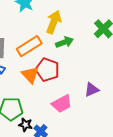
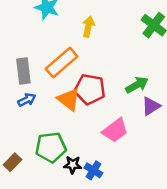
yellow arrow: (54, 22) -> (88, 27), size x0.7
green arrow: (64, 42) -> (137, 85), moved

